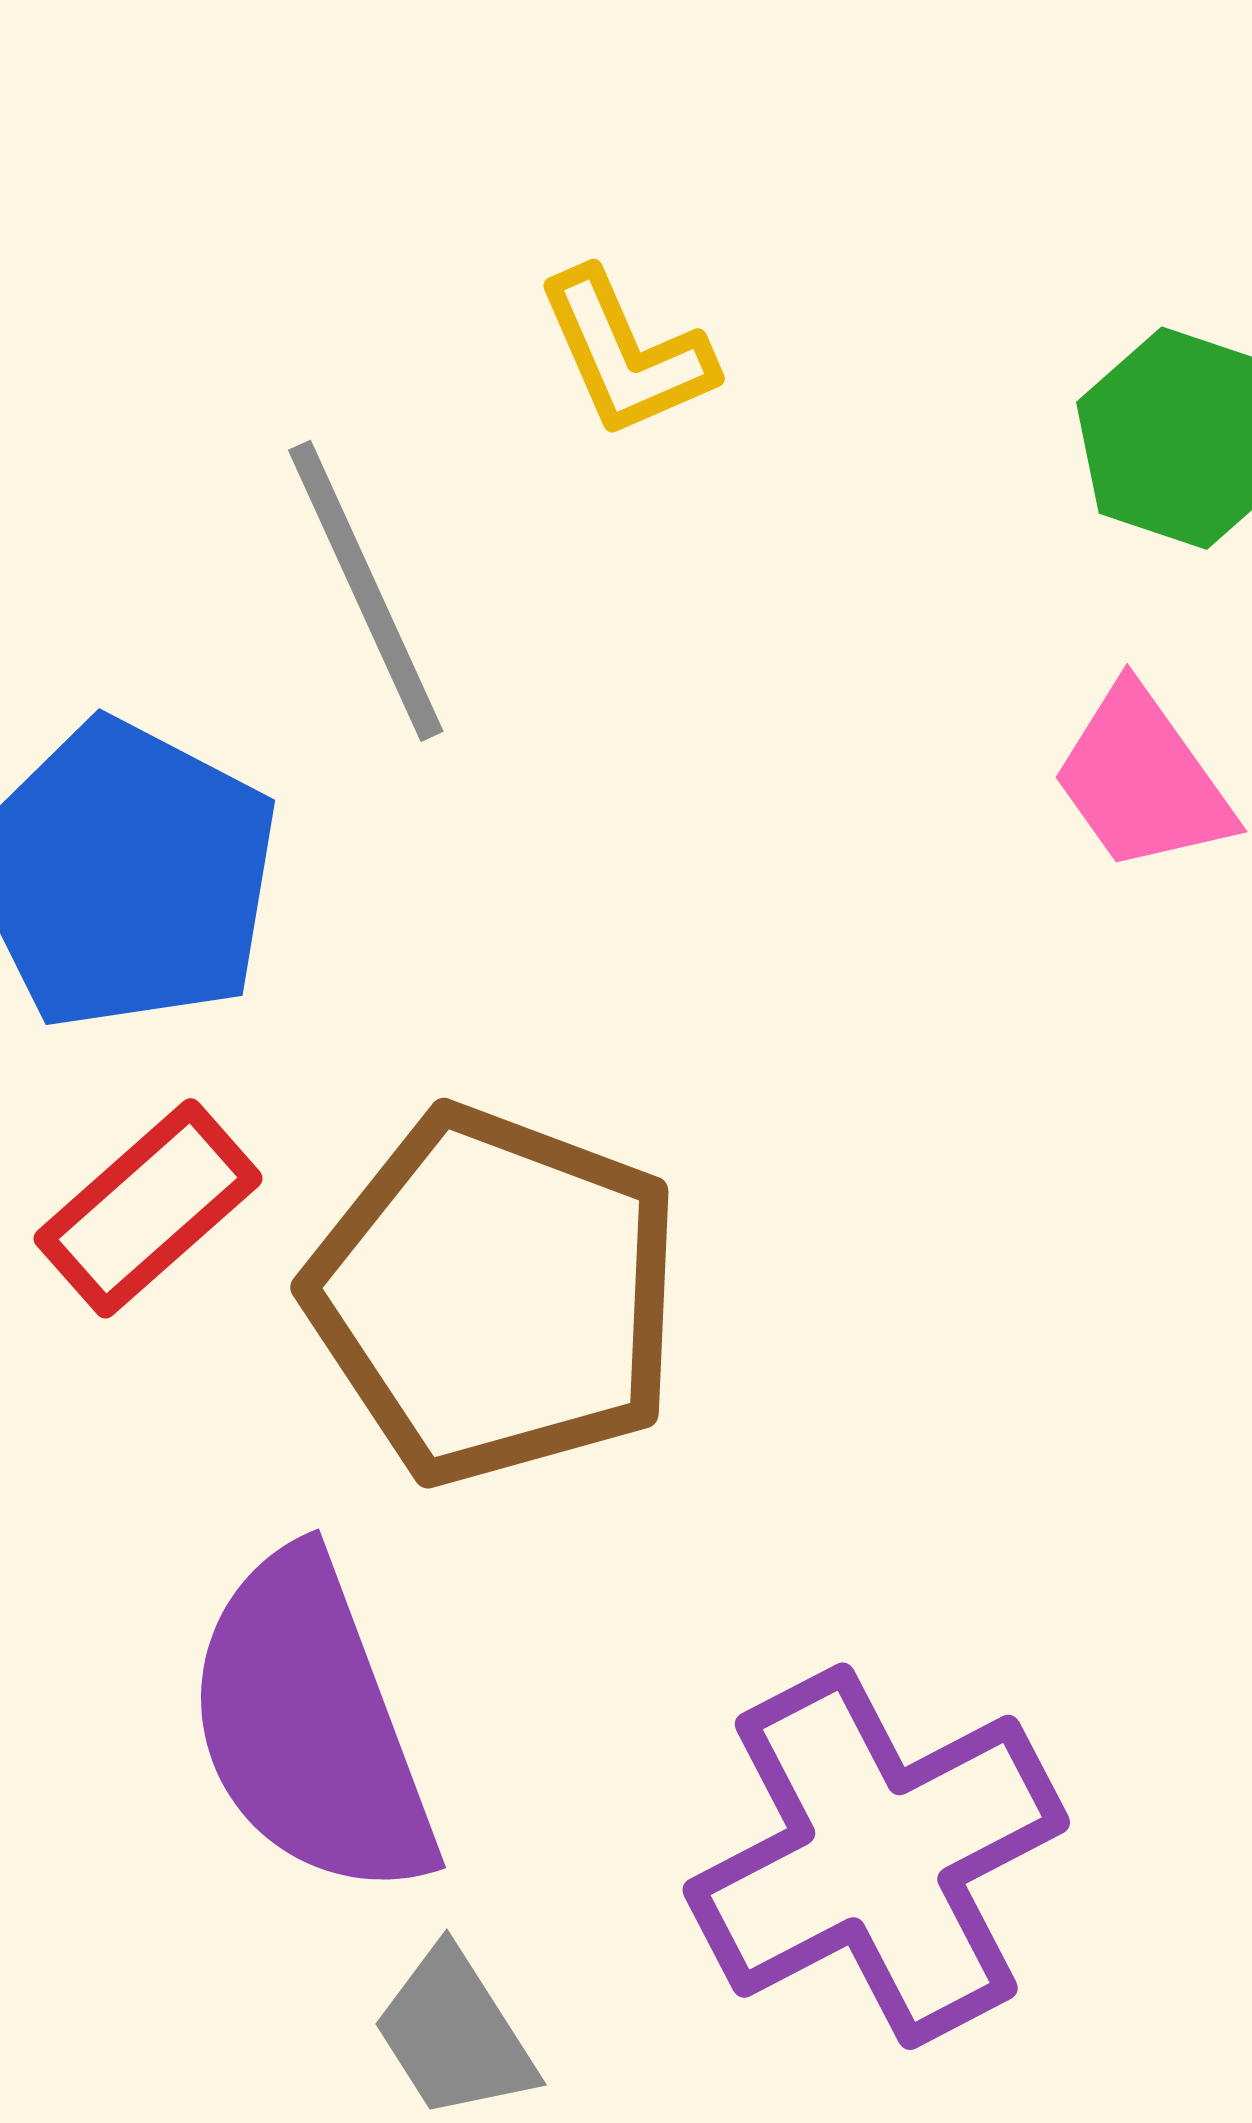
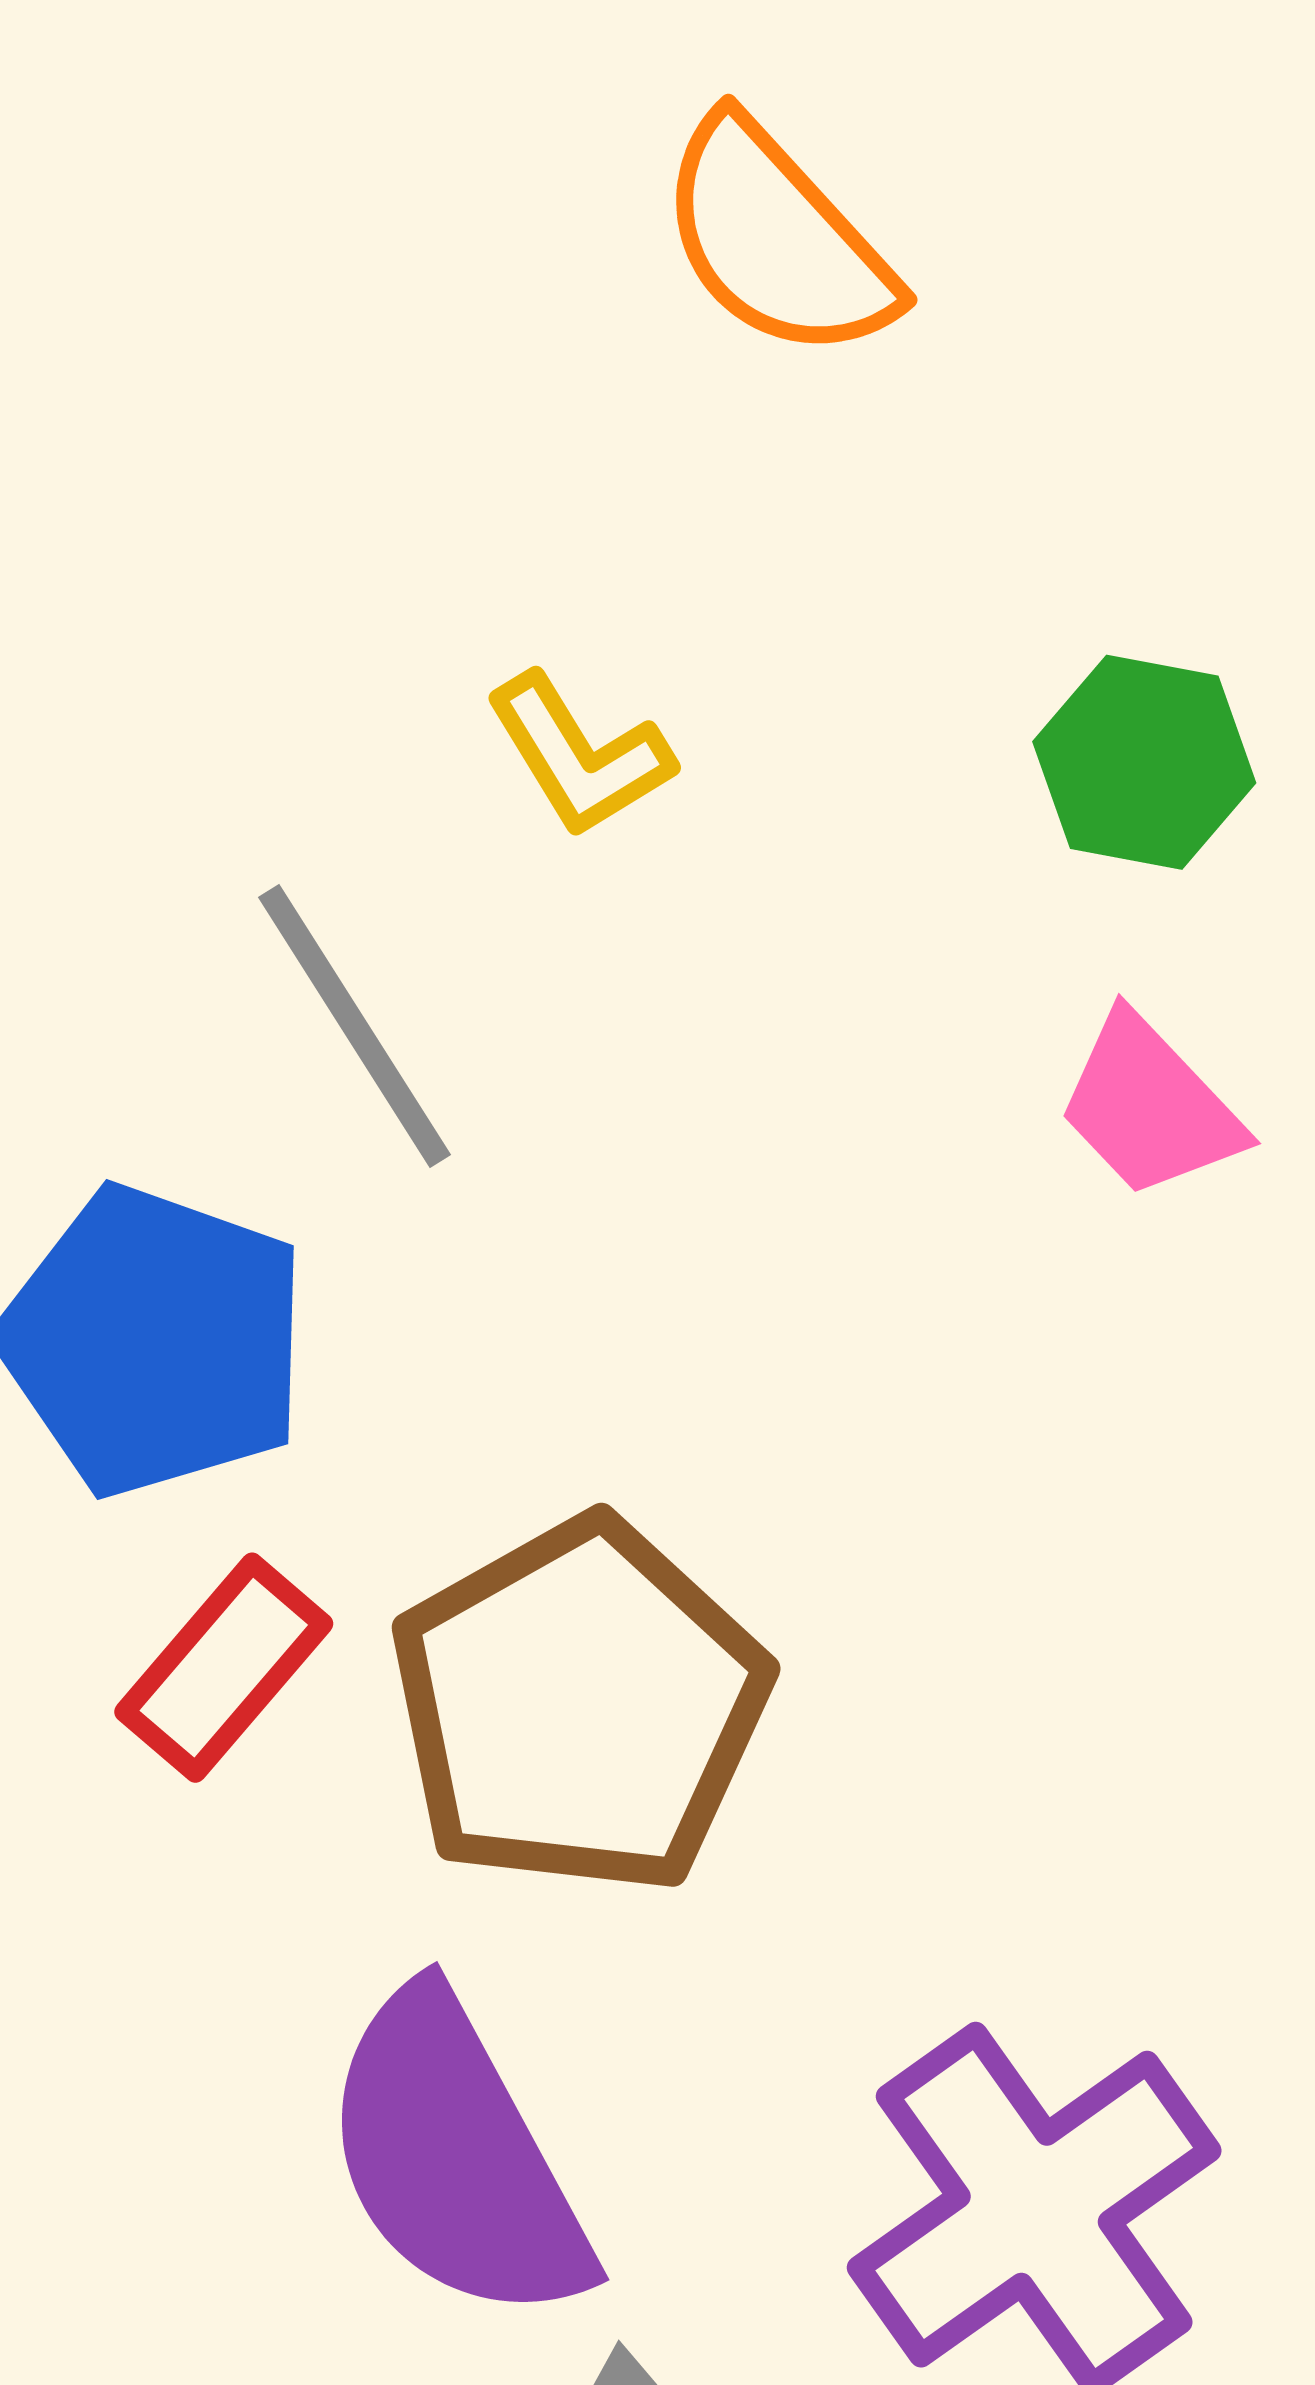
brown pentagon: (495, 1296) -> (579, 1706), turned 30

